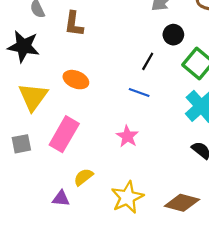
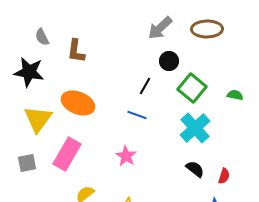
orange ellipse: (76, 80) -> (78, 103), size x1.4

